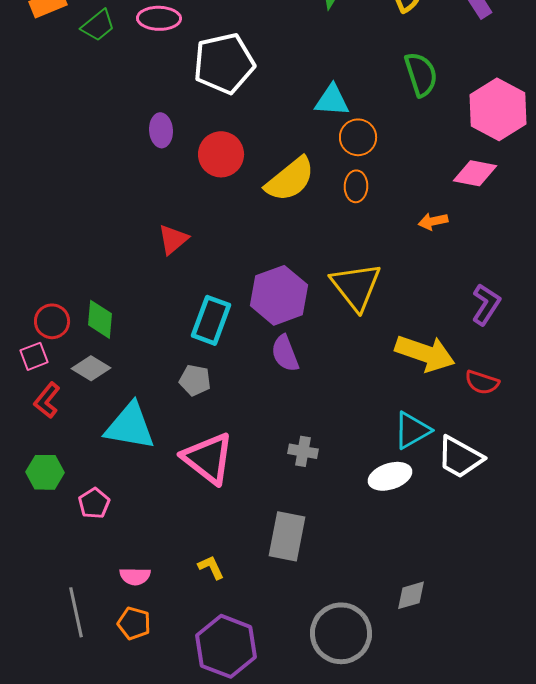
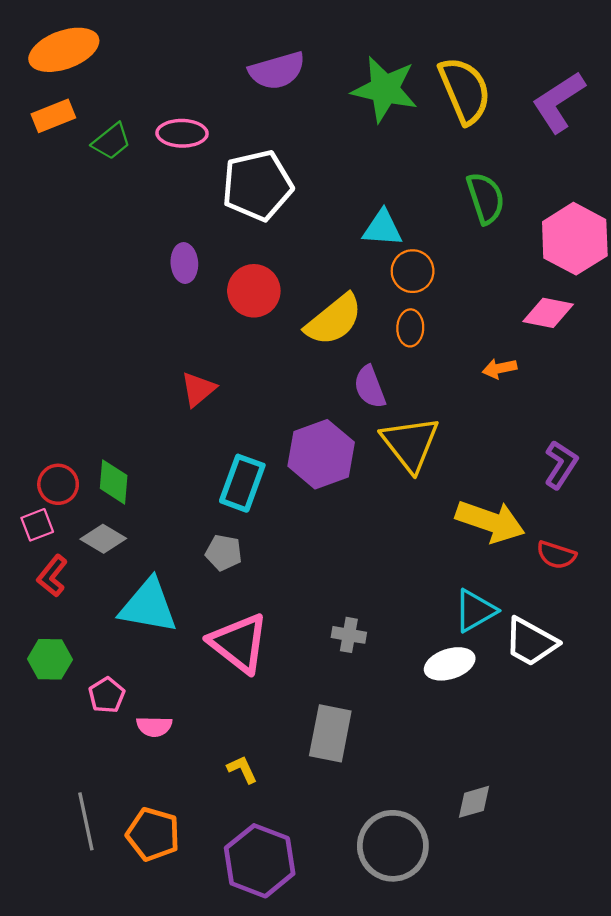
purple semicircle: (285, 353) -> (370, 387), moved
pink semicircle: (135, 576) -> (154, 726), moved
orange pentagon: (134, 623) -> (153, 834), size x1.4

